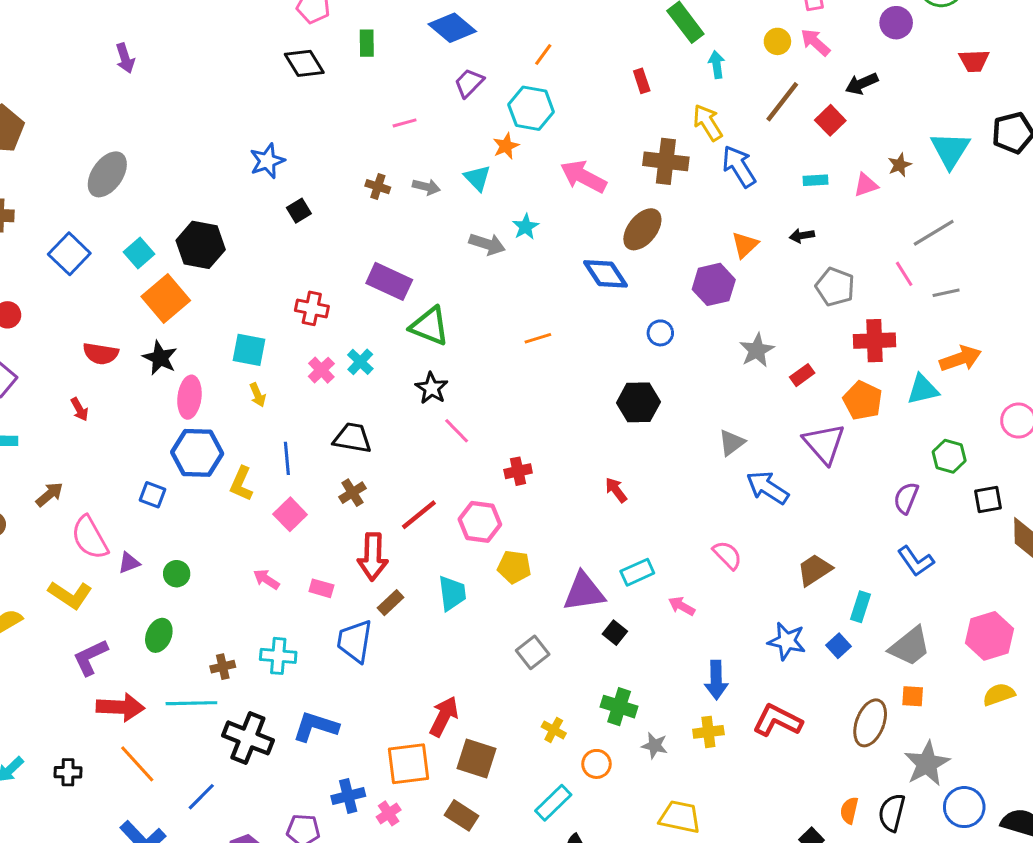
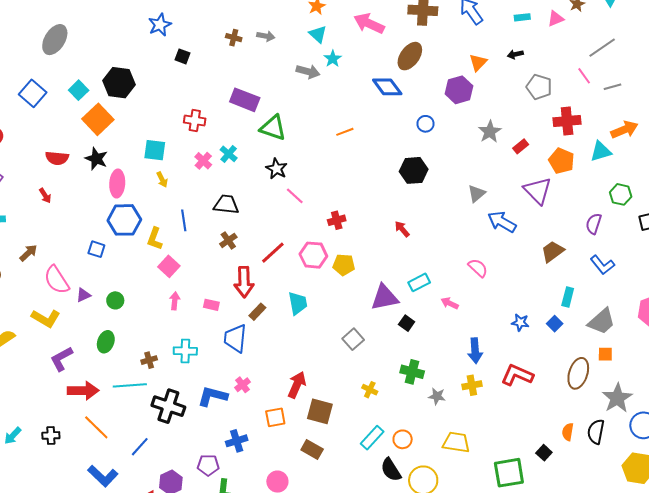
cyan triangle: (477, 178) -> (318, 34), moved
black square: (299, 211) -> (182, 56), turned -35
pink square: (290, 514) -> (169, 266), moved
yellow pentagon: (514, 567) -> (344, 265), moved
brown trapezoid: (815, 570) -> (553, 251), moved
pink arrow: (266, 579) -> (175, 301), turned 66
blue star: (787, 641) -> (520, 322), size x0.7
orange square: (409, 764) -> (275, 417), size x0.7
orange circle: (597, 764) -> (403, 439), moved
pink cross: (389, 813) -> (242, 385), moved

